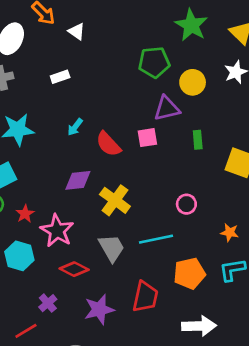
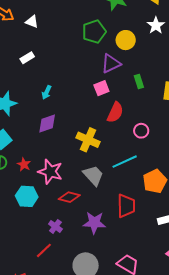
red semicircle: (108, 144) -> (115, 112), moved, turned -100
purple diamond: (78, 180) -> (47, 124), moved
purple star: (99, 309) -> (94, 223), turned 30

